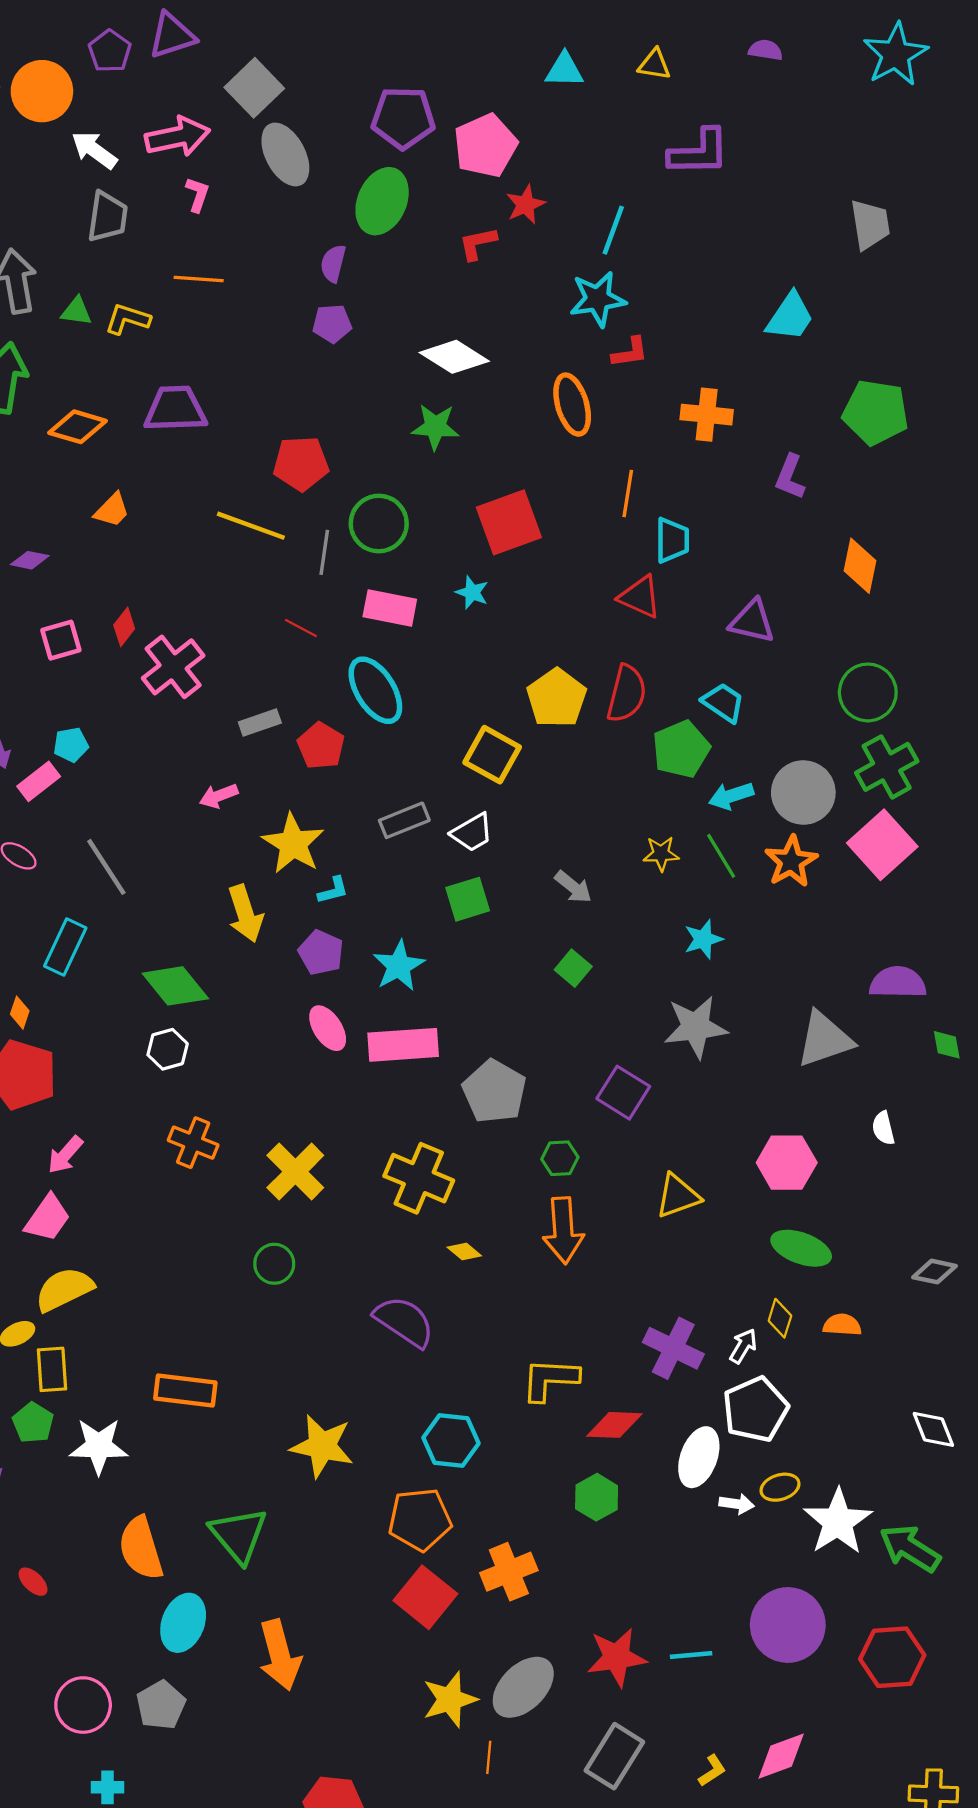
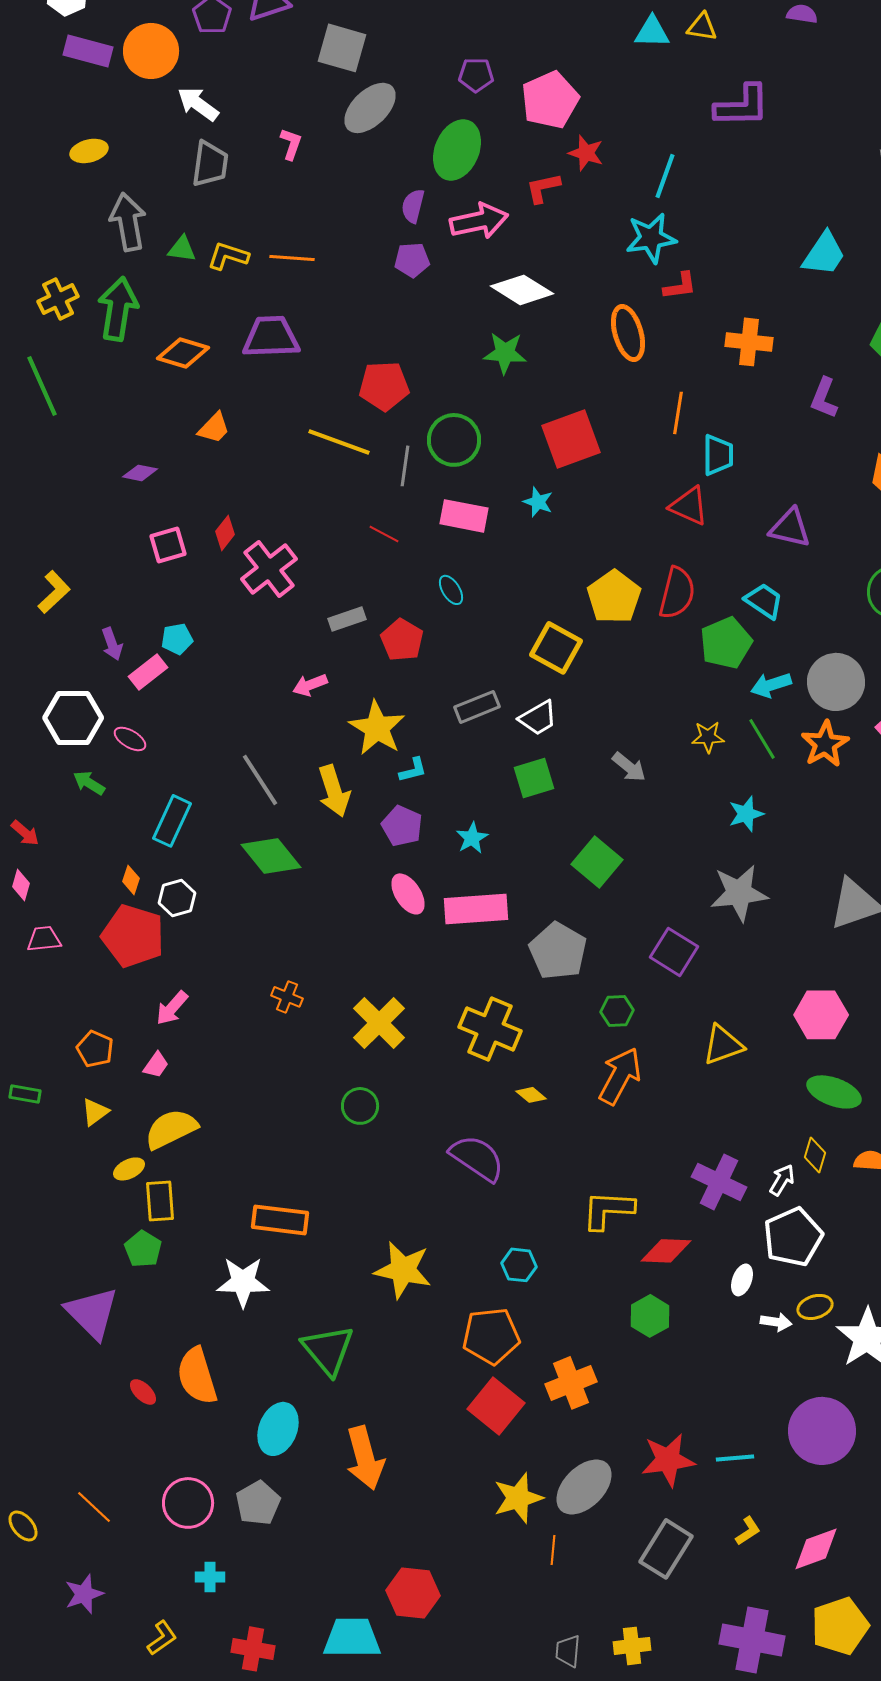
cyan triangle: (564, 70) -> (652, 32), moved
gray square: (254, 88) -> (342, 48), turned -30
purple pentagon: (403, 118) -> (476, 75), size x0.6
pink arrow: (178, 137) -> (479, 221), moved
gray ellipse: (285, 154) -> (370, 108), turned 74
red star: (525, 205) -> (586, 153), turned -30
orange line: (199, 279) -> (292, 258), moved
cyan ellipse: (375, 690) -> (451, 590), size x0.5
gray line: (106, 867) -> (260, 780), moved
cyan star: (399, 966) -> (472, 838), size x0.7
green square: (573, 968) -> (597, 862), moved, size x1.5
white hexagon: (168, 1049) -> (177, 898), moved
orange cross: (193, 1143) -> (287, 997), size x0.7
pink trapezoid: (48, 1218) -> (156, 1065), size x0.6
orange arrow: (563, 1230) -> (620, 1076), turned -148
cyan hexagon: (451, 1440) -> (519, 1265), size x0.7
white star: (99, 1446) -> (243, 1282), moved
white ellipse: (699, 1457) -> (742, 1280), size x0.6
orange semicircle: (141, 1548) -> (197, 1376), moved
yellow L-shape: (712, 1771) -> (748, 1531), moved

